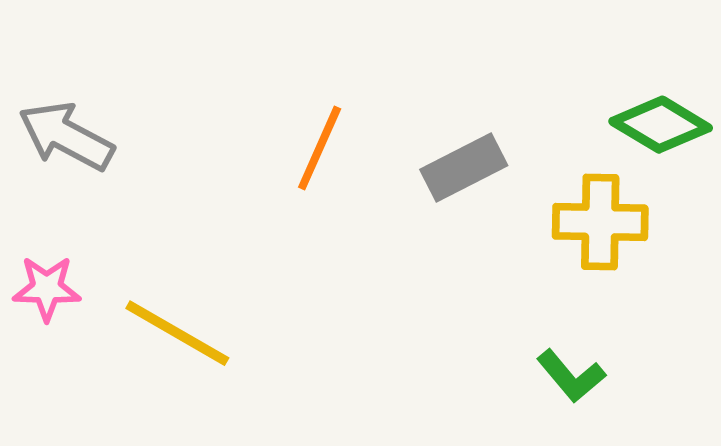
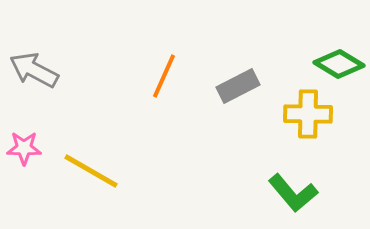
green L-shape: (571, 376) -> (293, 193), size x1.4

